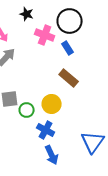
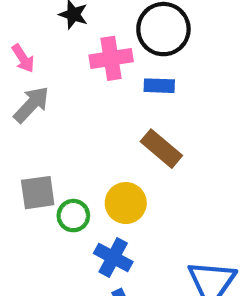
pink cross: (45, 35) -> (111, 58), turned -30
blue rectangle: (68, 48) -> (159, 86), turned -56

